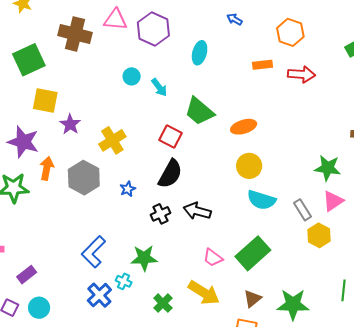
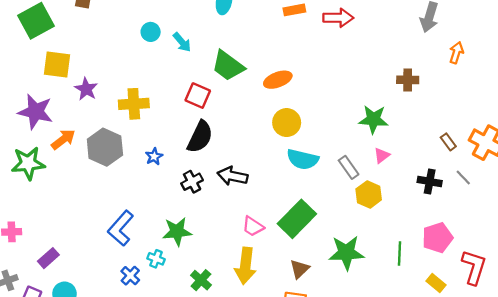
yellow cross: (112, 140) -> (134, 104), turned 32
orange arrow: (47, 168) -> (63, 139), turned 45
pink triangle: (333, 201) -> (382, 156), size x0.7
yellow arrow: (204, 293) -> (245, 266), turned 68
blue cross: (99, 295) -> (130, 276), size x0.7
green star: (293, 304) -> (346, 253), moved

